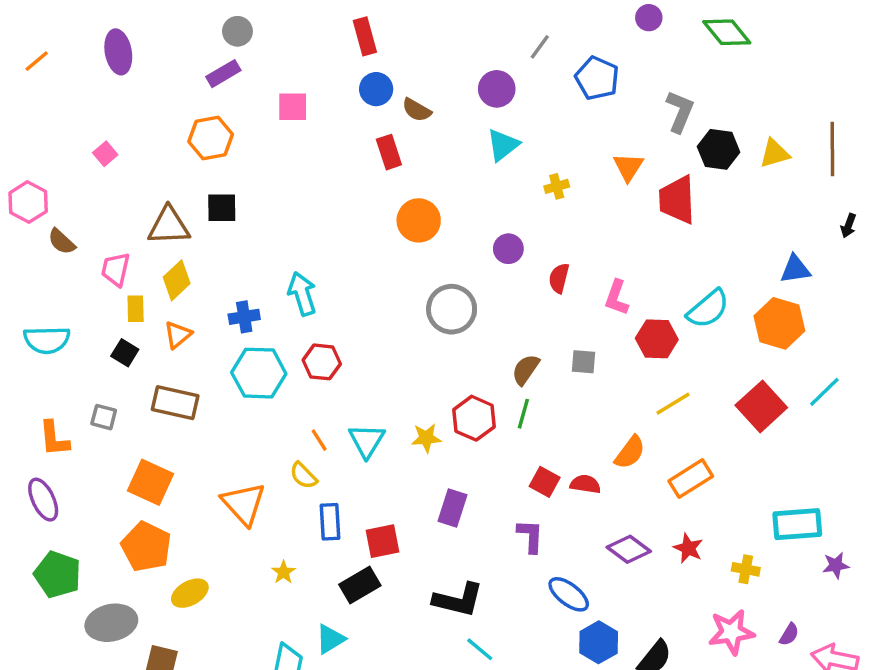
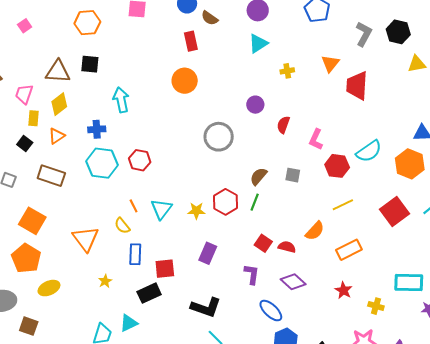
black hexagon: (719, 149) -> (398, 32), moved
orange circle: (419, 220) -> (185, 81), moved
cyan arrow: (302, 294) -> (121, 100), moved
purple diamond: (629, 549) -> (293, 282), moved

